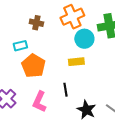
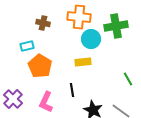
orange cross: (72, 17) -> (79, 17), turned 30

